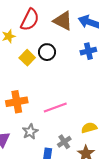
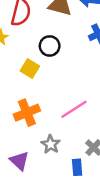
yellow square: (27, 58) -> (30, 69), moved

